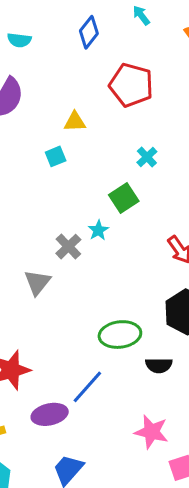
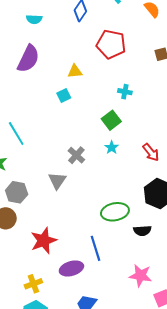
cyan cross: (147, 157) -> (125, 92), turned -32
cyan star: (98, 230) -> (112, 147), moved
blue line: (87, 387) -> (96, 248), turned -55

